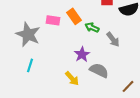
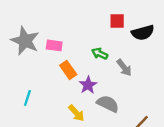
orange rectangle: (74, 16) -> (68, 70), moved
gray star: (28, 34) -> (25, 41), moved

